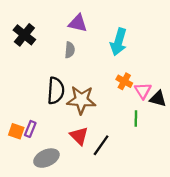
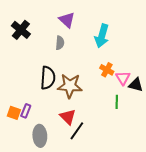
purple triangle: (78, 23) -> (67, 20), turned 30
black line: (101, 145) -> (77, 131), moved
gray ellipse: (46, 158) -> (40, 136), turned -70

